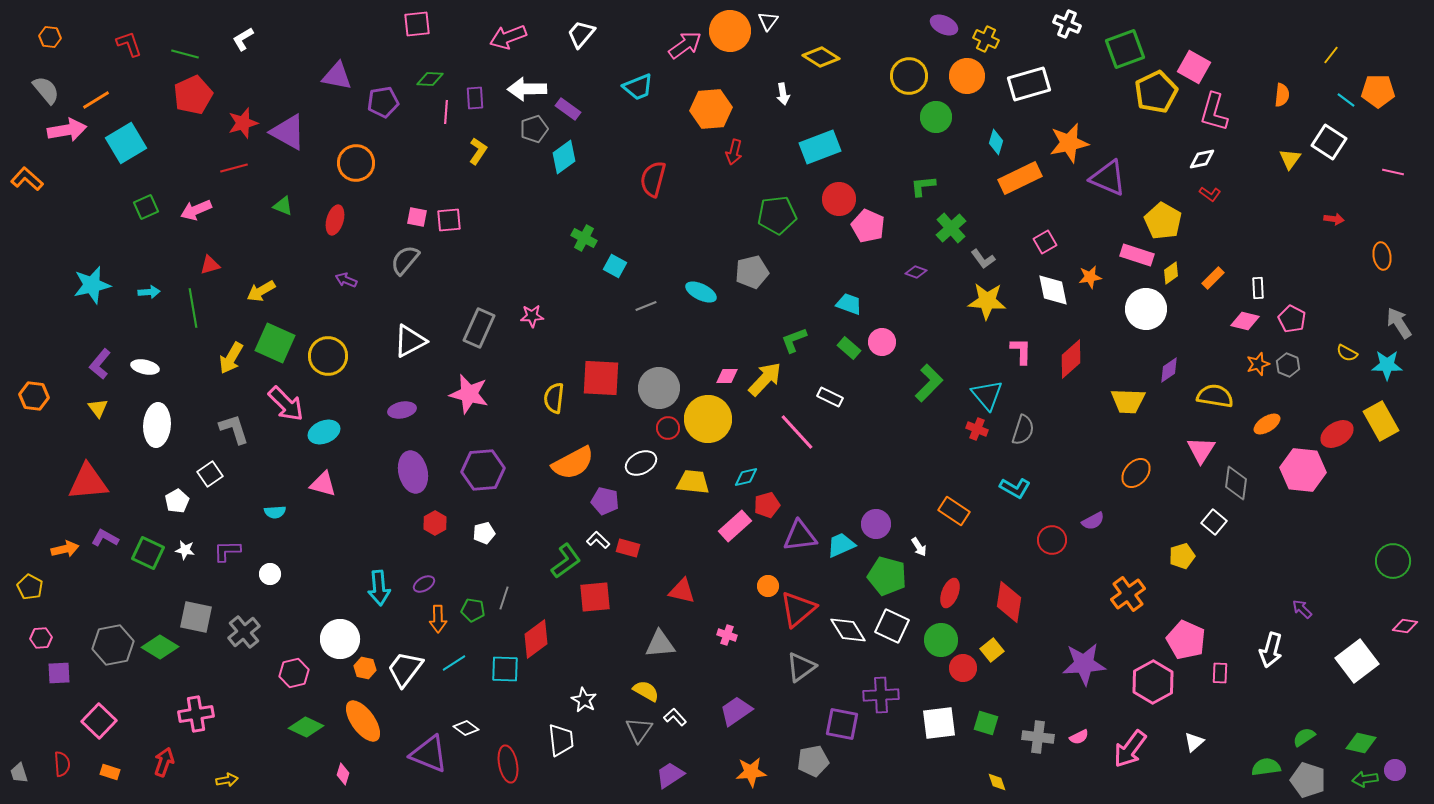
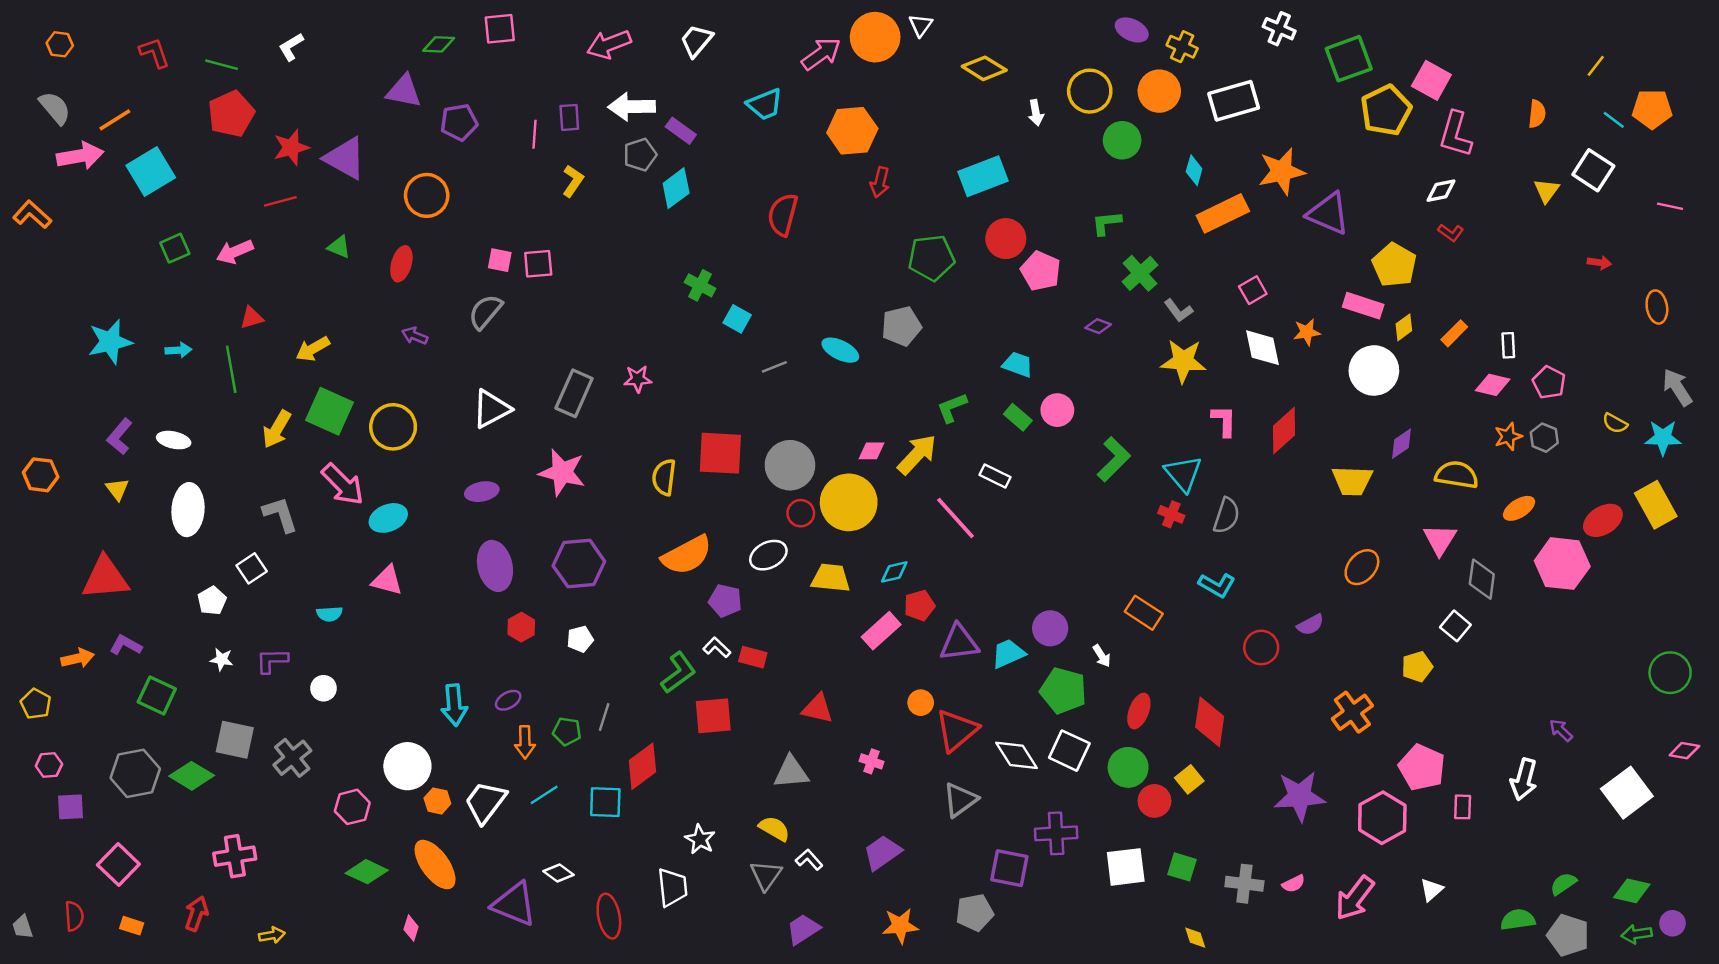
green diamond: (430, 79) -> (439, 44), moved
white arrow: (783, 94) -> (1036, 113), moved
green square: (148, 553) -> (157, 695), moved

